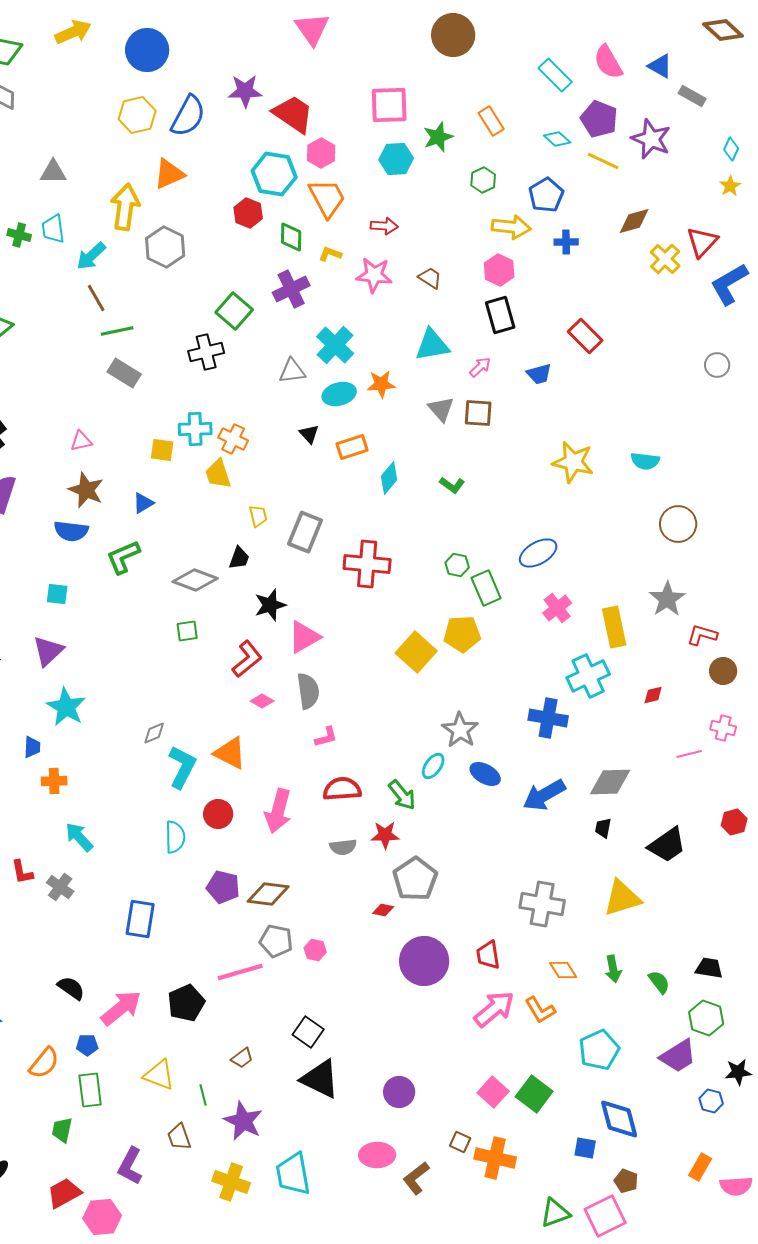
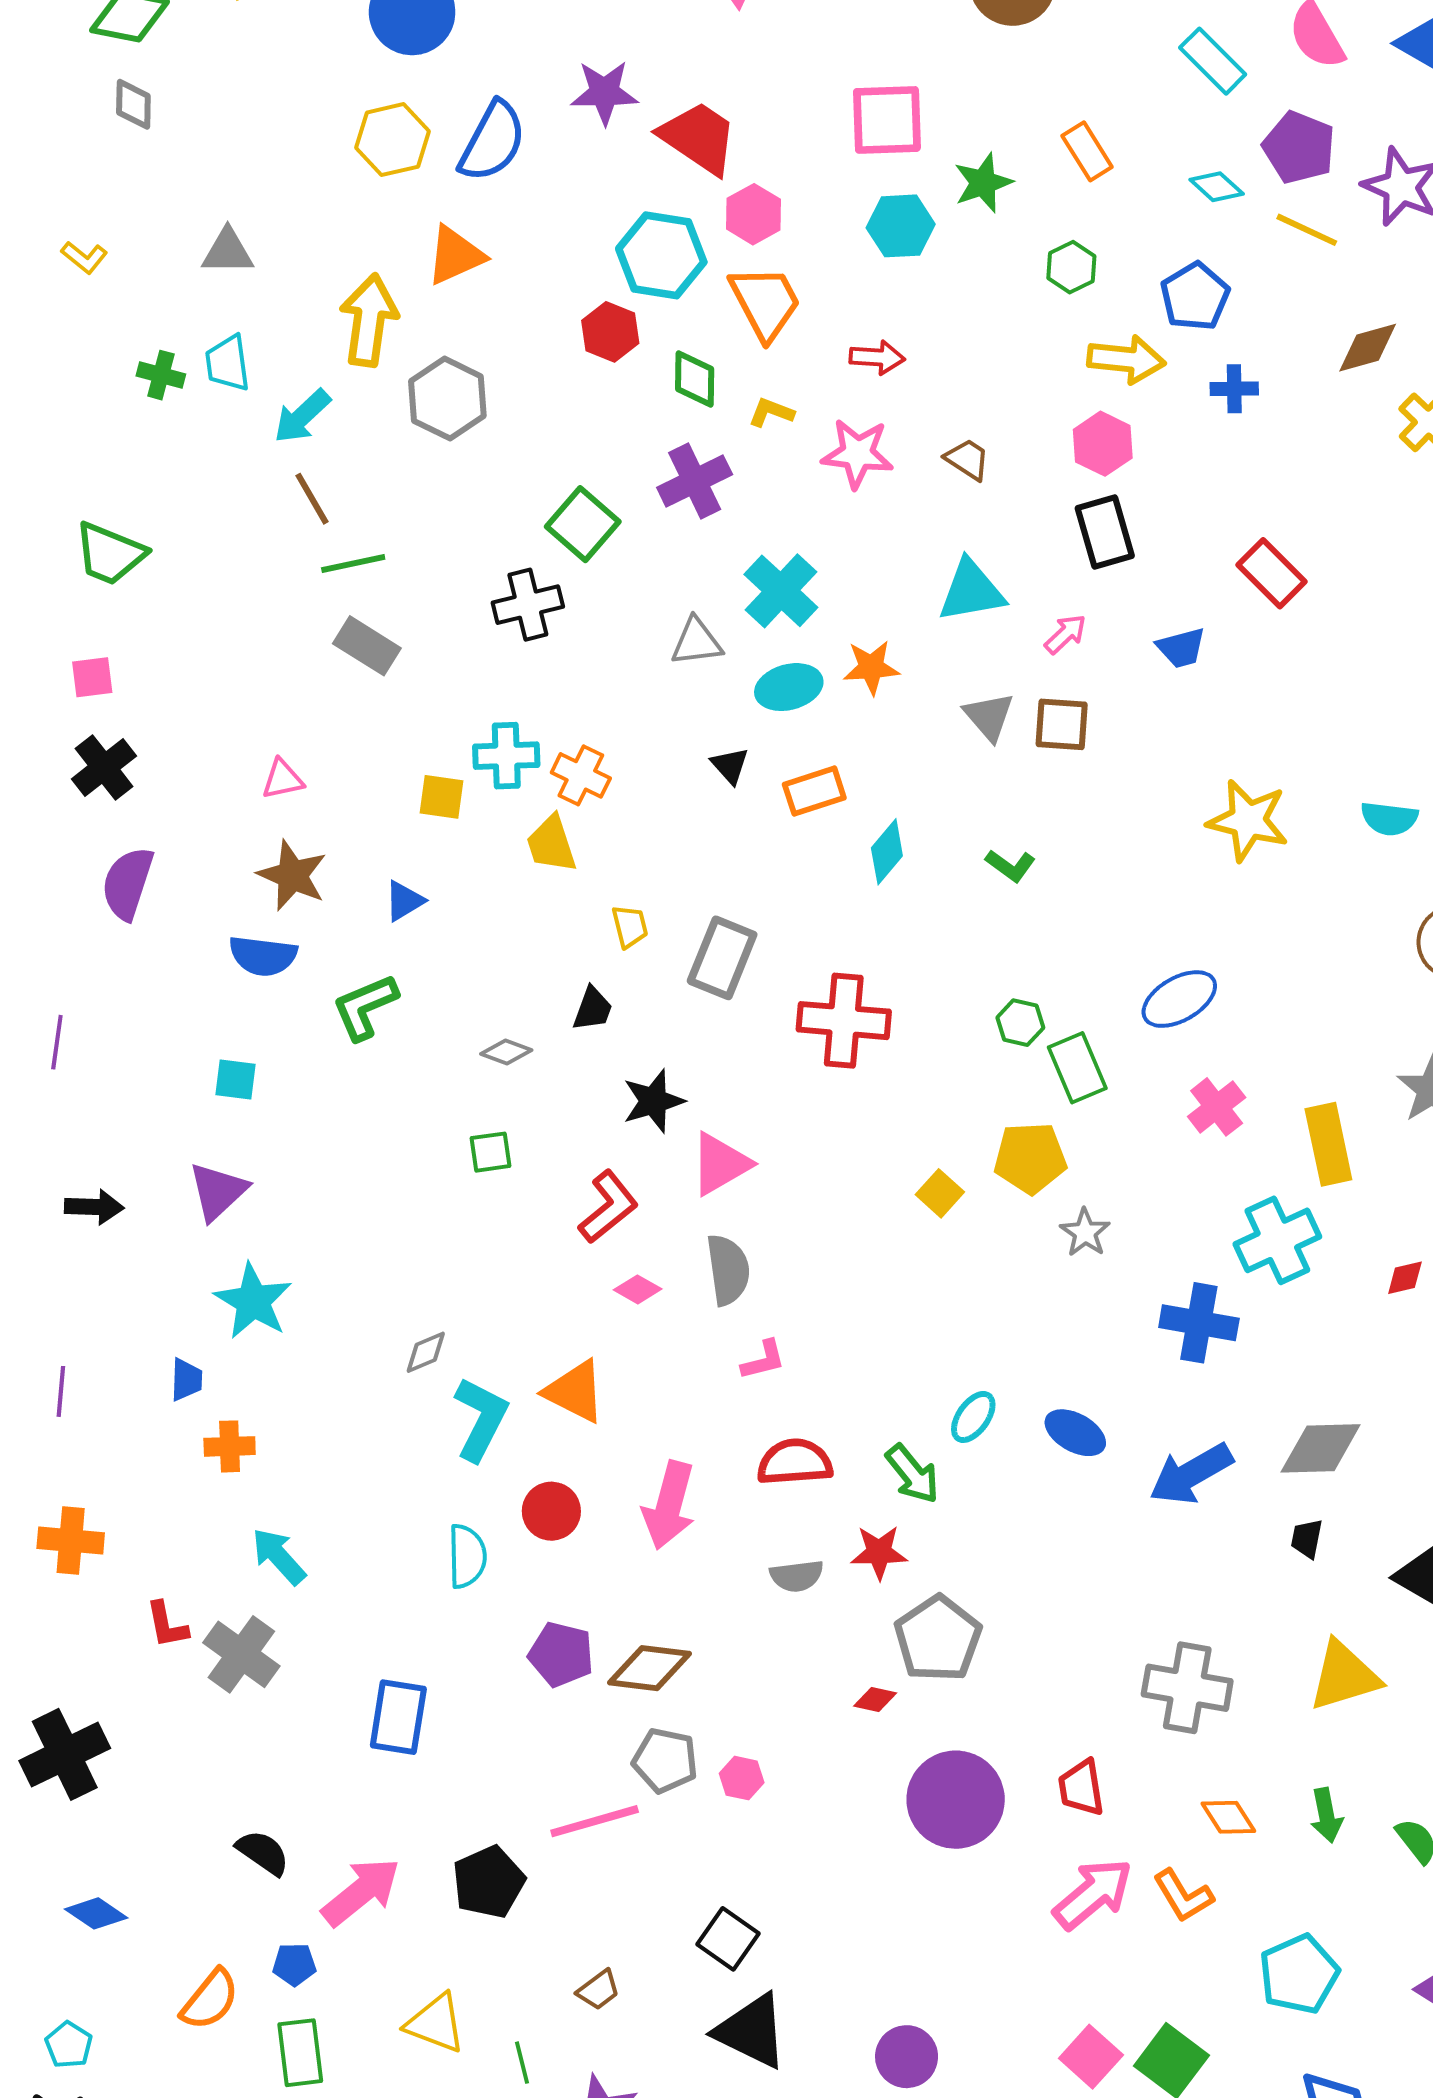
gray diamond: (195, 580) -> (506, 1052), size x0.6
yellow square: (416, 652) -> (940, 1193), size x0.6
gray star: (460, 730) -> (1085, 1233), moved, size x0.7
gray cross: (60, 887) -> (241, 1654), size x1.4

